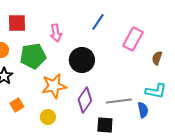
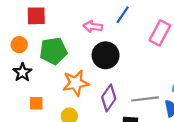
pink arrow: (56, 33) -> (93, 26), moved, turned 108
orange square: (17, 105) -> (36, 103), turned 32

